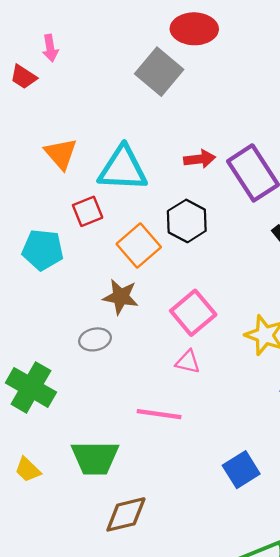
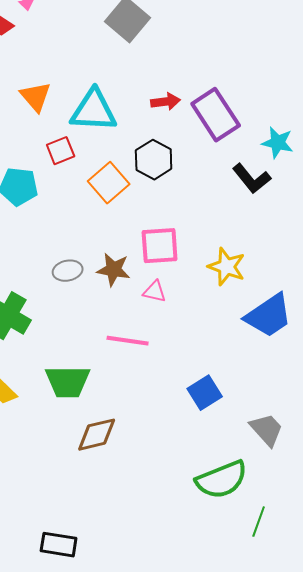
brown star: (121, 297) -> (114, 270), moved
pink square: (193, 313) -> (160, 246), turned 36

